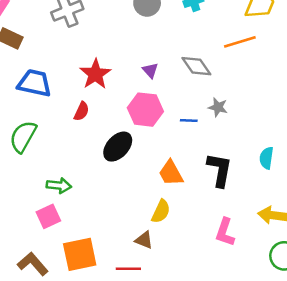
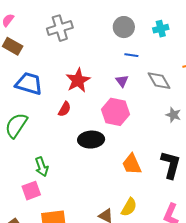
blue line: (189, 121) -> (131, 55), moved
black ellipse: (118, 147) -> (91, 140), turned 40
green arrow: (59, 186) -> (42, 167), turned 60
yellow semicircle: (161, 211) -> (129, 207), moved

